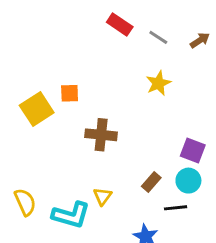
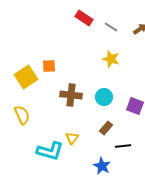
yellow star: (158, 83) -> (111, 59), turned -30
cyan circle: (188, 181) -> (104, 97), moved
yellow semicircle: (25, 202) -> (22, 115), moved

